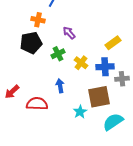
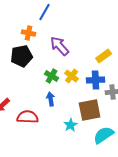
purple arrow: (69, 33) -> (60, 46), size x1.5
green cross: (58, 54) -> (52, 76), moved, turned -32

